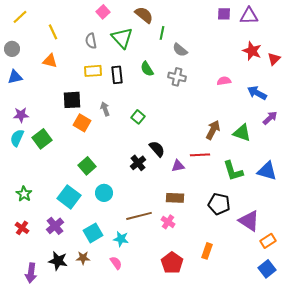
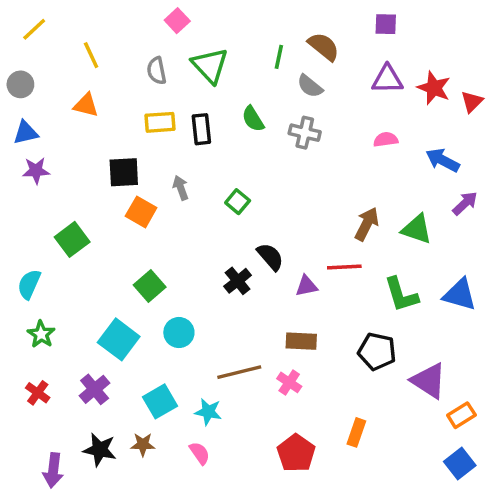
brown semicircle: (144, 15) -> (324, 47), moved
purple triangle: (249, 16) -> (387, 79), moved
purple star: (21, 115) -> (36, 171), moved
cyan semicircle: (17, 138) -> (29, 284), moved

